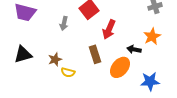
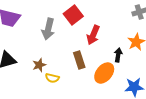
gray arrow: (64, 23) -> (48, 29), size x1.5
black arrow: (134, 49) -> (118, 55), turned 88

